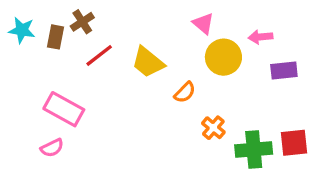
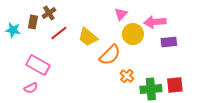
pink triangle: (203, 23) -> (121, 14), turned 32
cyan star: (22, 30) -> (13, 30), moved
pink arrow: (260, 37) -> (155, 22), size x1.5
orange semicircle: (185, 92) -> (110, 55), size x1.6

